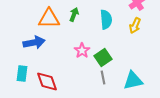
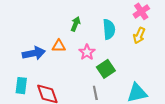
orange triangle: (49, 18) -> (59, 46), moved, size x0.6
pink star: (82, 50) -> (87, 52), moved
gray line: (103, 78) -> (95, 93), moved

